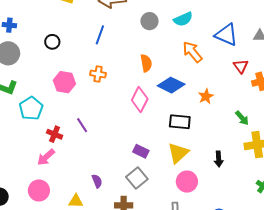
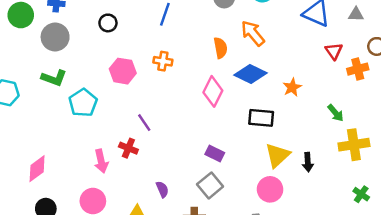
orange arrow: (192, 52) -> (253, 33), moved
red cross: (55, 134) -> (128, 148), moved
yellow triangle: (178, 153) -> (277, 155), moved
pink arrow: (46, 157) -> (101, 161), turned -60

